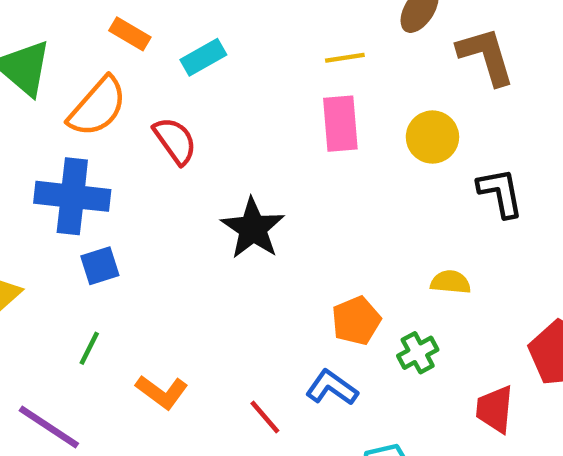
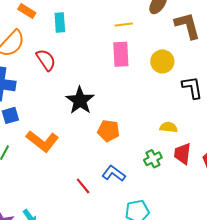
cyan rectangle: (203, 57) -> (60, 23), turned -66
orange pentagon: (356, 321) -> (109, 131), moved, turned 30
orange L-shape: (162, 392) -> (42, 141), moved, size x1.4
red trapezoid: (495, 409) -> (182, 154), moved

